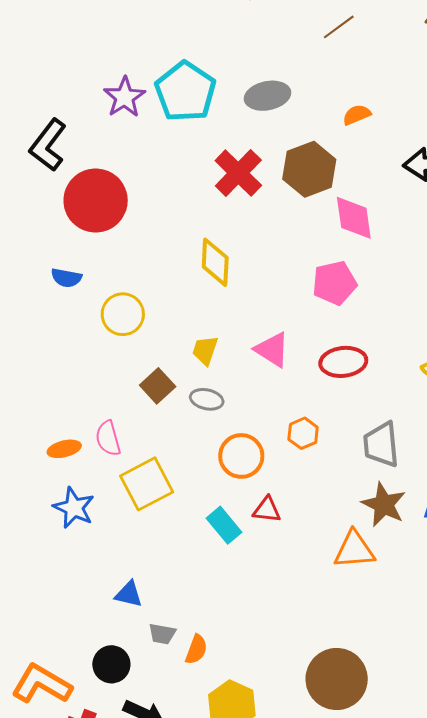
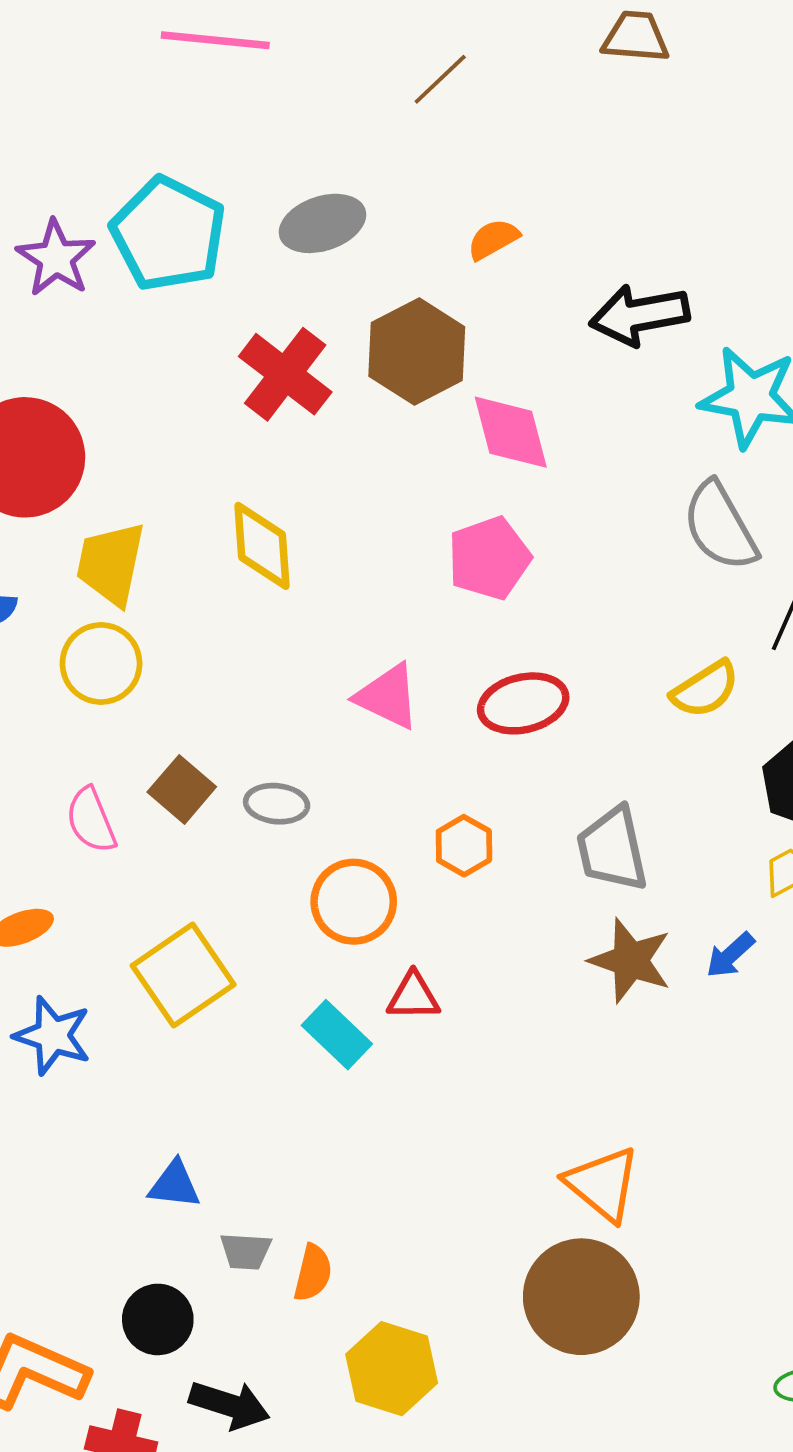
yellow trapezoid: (205, 350) -> (111, 564), moved, size x1.5
pink semicircle: (108, 438) -> (91, 820), moved
orange triangle: (354, 550) -> (603, 1184), moved, turned 51

